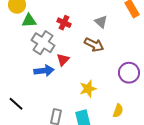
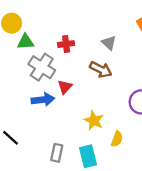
red cross: (64, 23) -> (66, 44), turned -32
yellow star: (88, 89) -> (94, 120), turned -30
yellow semicircle: (118, 111) -> (117, 139), moved

